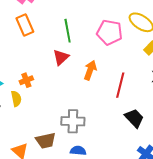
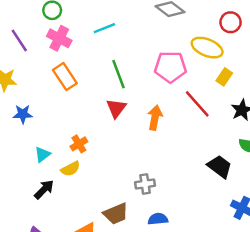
red line: (120, 85) -> (197, 104), moved, turned -45
yellow semicircle: (16, 99) -> (70, 169), turned 84
gray cross: (73, 121) -> (145, 184), size x0.7

